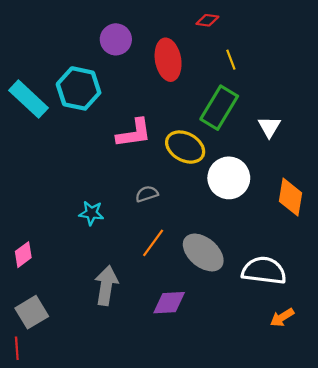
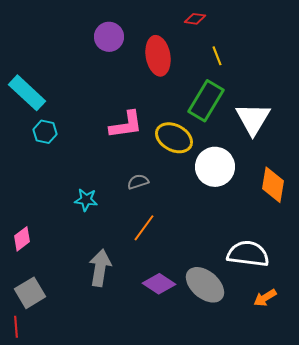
cyan hexagon: (79, 88) -> (45, 132), moved, size x0.6
white triangle: (269, 127) -> (253, 119), size x1.6
gray ellipse: (203, 252) -> (205, 285), moved
purple diamond: (169, 303) -> (159, 284), turned 36

